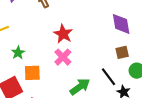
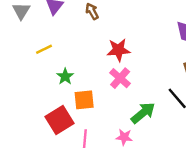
red star: (63, 34) -> (118, 50), turned -30

